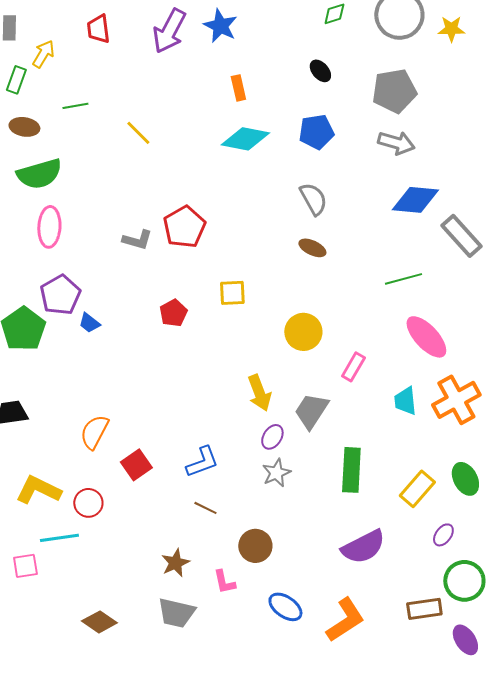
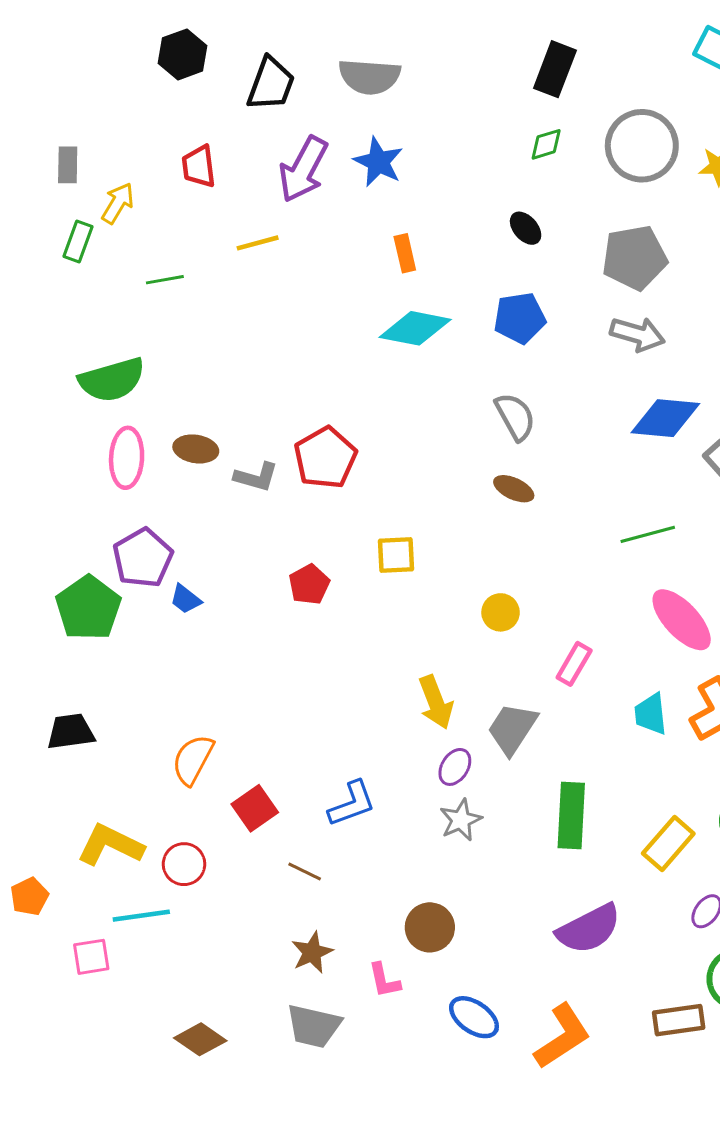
brown ellipse: (24, 127) -> (196, 449), moved
yellow line: (138, 133) -> (258, 243), moved, turned -60
yellow circle: (303, 332) -> (501, 612), size x0.7
brown line: (205, 508) -> (305, 871), moved

